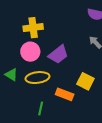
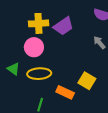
purple trapezoid: (58, 54) -> (63, 26), moved

